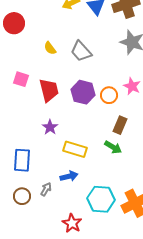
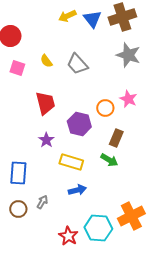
pink square: (21, 79) -> (17, 68), moved
purple hexagon: (83, 92) -> (79, 124), moved
blue arrow: (69, 176) -> (77, 190), moved
cyan hexagon: (101, 199) -> (98, 228), moved

